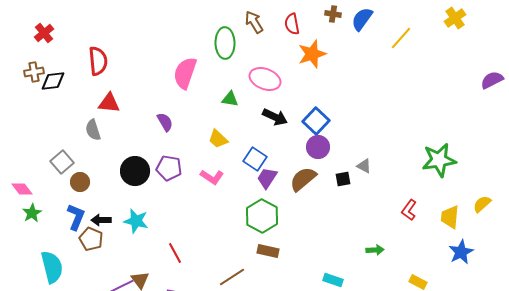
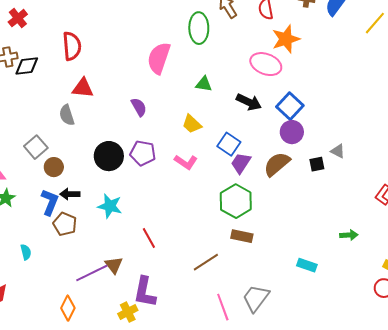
pink ellipse: (265, 79) -> (266, 64), moved
black arrow: (101, 220) -> (70, 194), moved
cyan semicircle: (52, 267) -> (26, 252), size x0.5

